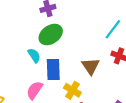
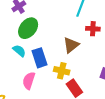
brown triangle: (91, 66) -> (71, 45), turned 42

